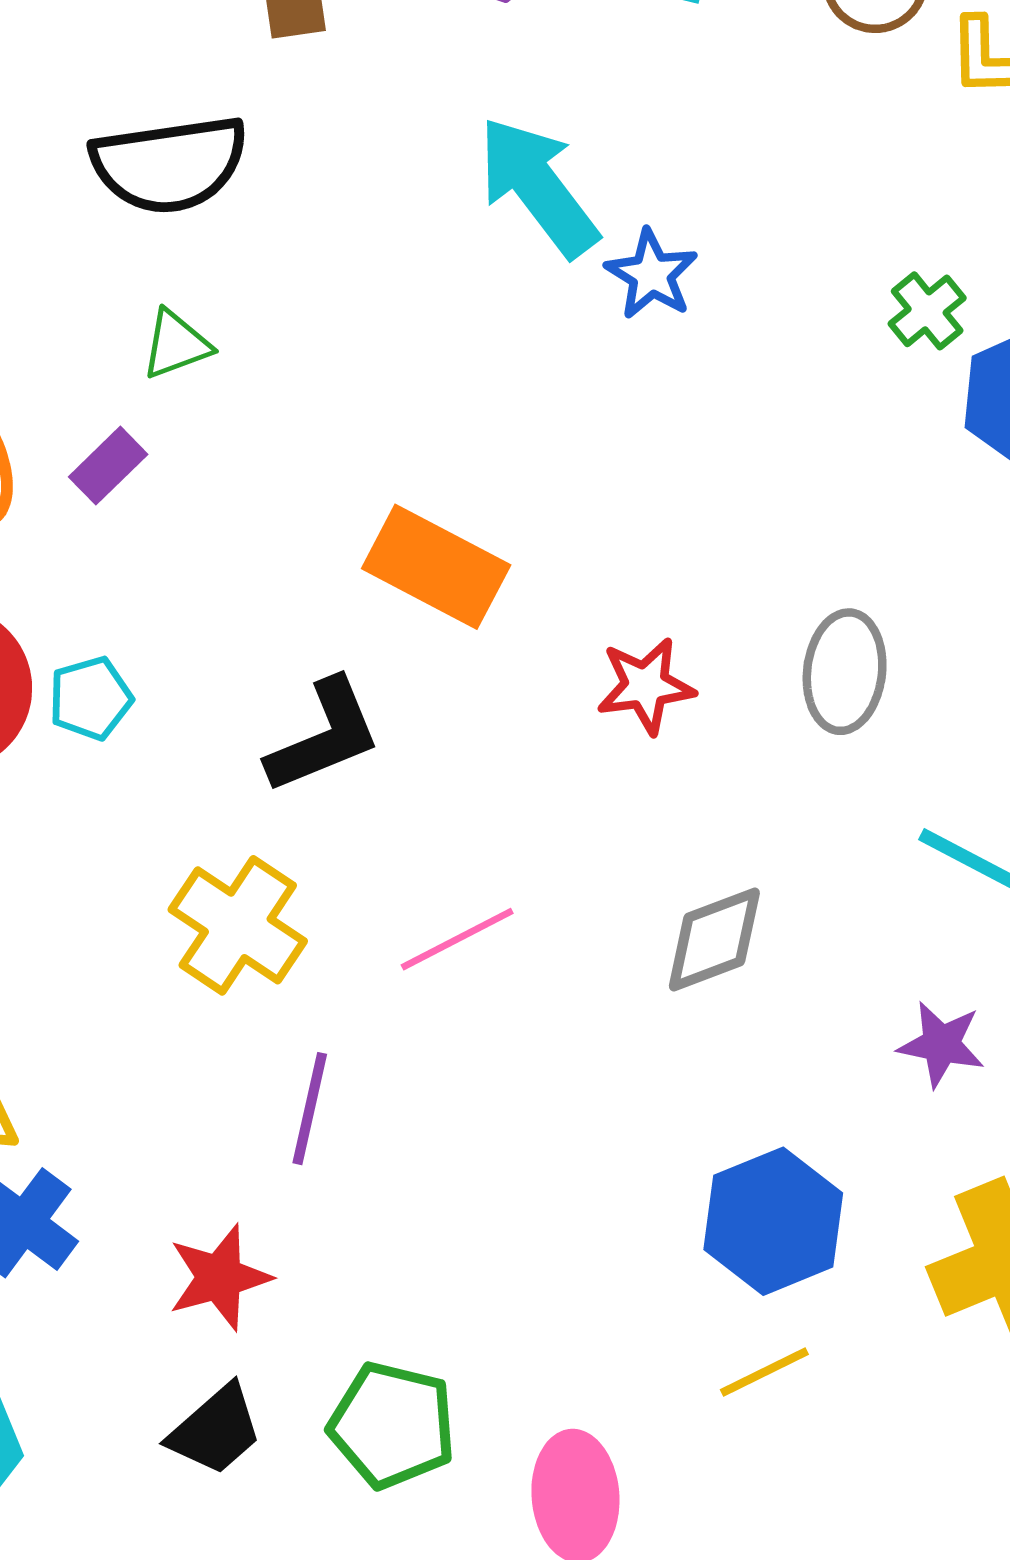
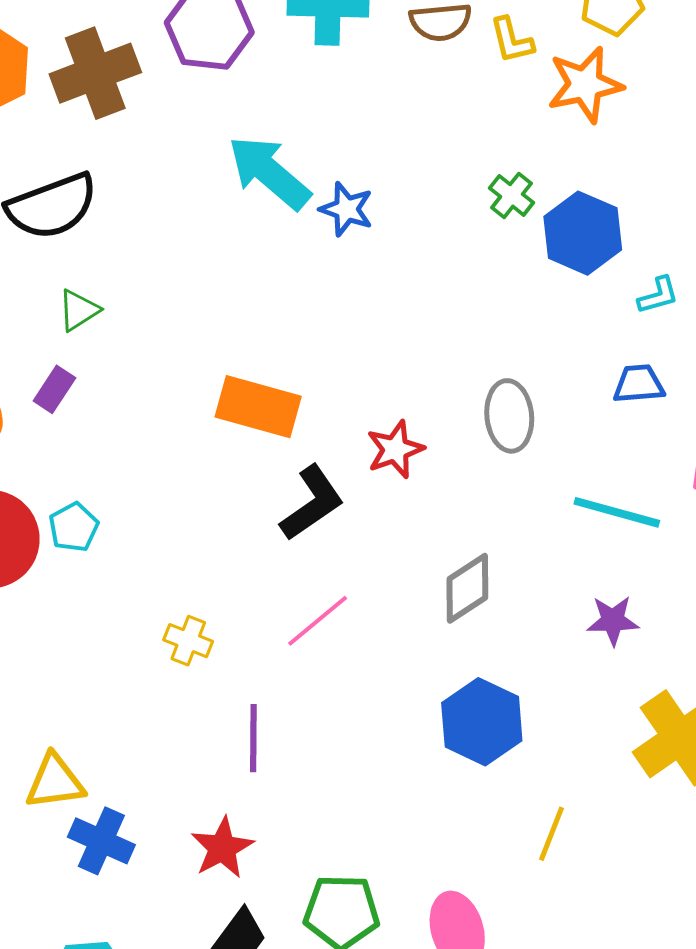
black L-shape: (324, 736) -> (312, 503), moved
yellow cross: (238, 925) -> (188, 641), size x0.6
blue hexagon: (773, 1221) -> (482, 722), moved
yellow line: (764, 1372) -> (551, 834), turned -30

